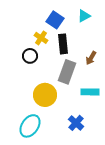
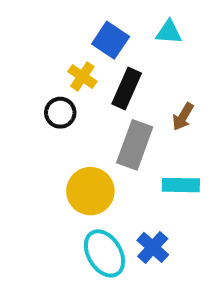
cyan triangle: (84, 16) -> (169, 32), turned 32
black rectangle: (63, 44) -> (127, 89), turned 30
cyan ellipse: (30, 126) -> (104, 253), moved, turned -65

